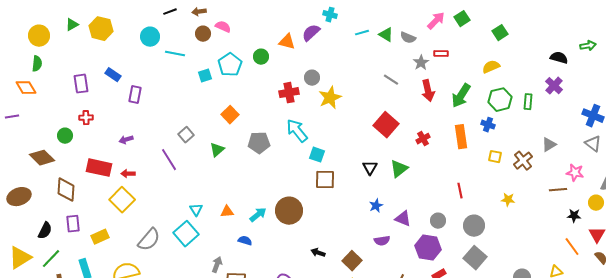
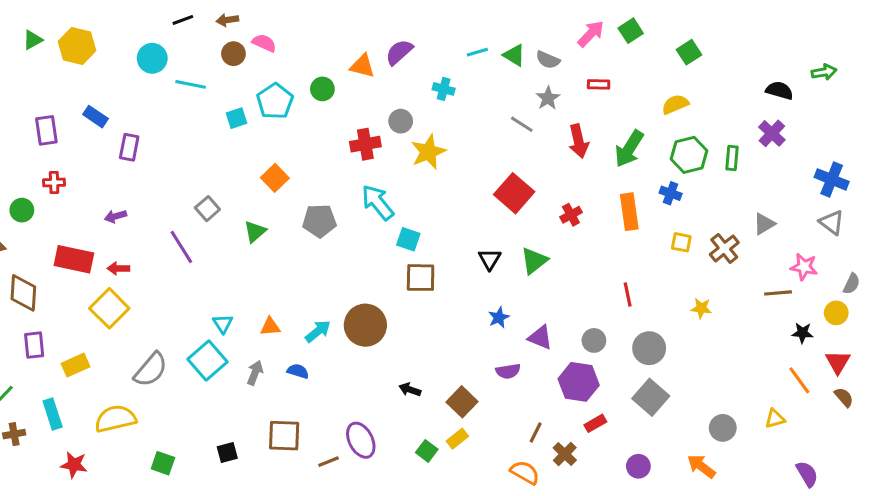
cyan cross: (330, 15) -> (444, 89), moved
gray star: (421, 63) -> (548, 98), moved
gray arrow: (217, 265) -> (255, 373), moved

